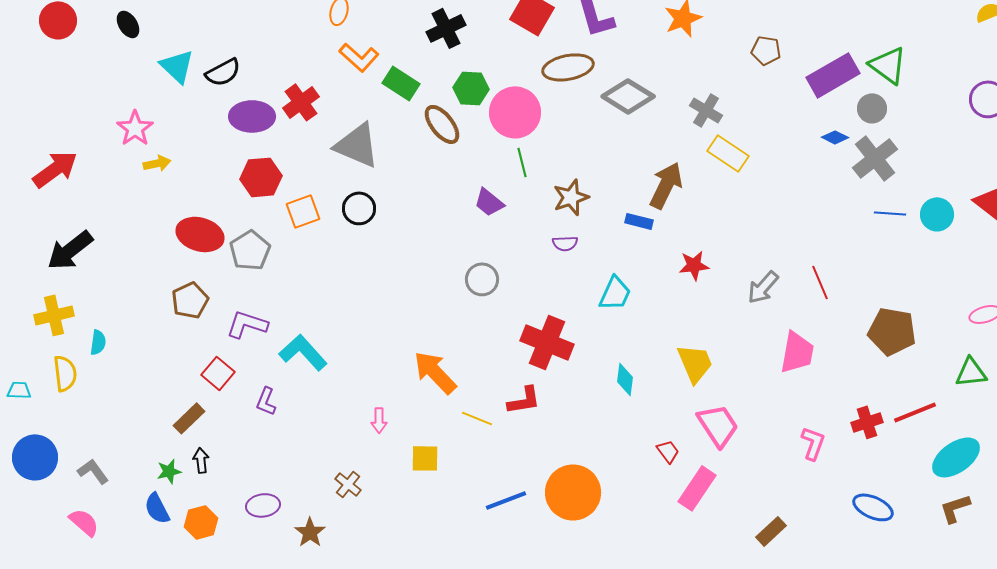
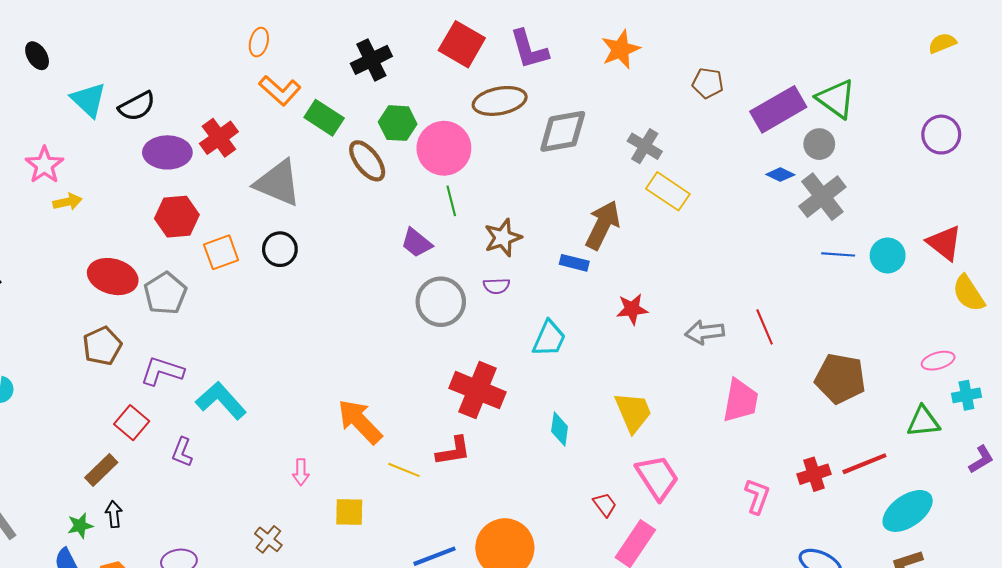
gray diamond: (628, 96) -> (563, 131), turned -42
gray circle: (482, 279) -> (441, 302), moved, size x1.4
gray arrow: (763, 287) -> (705, 332), turned 42

